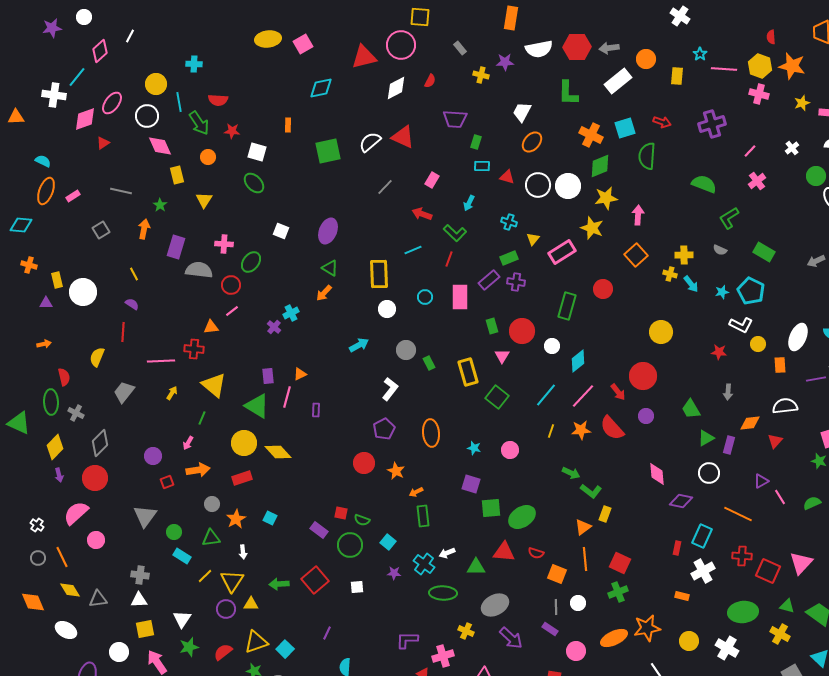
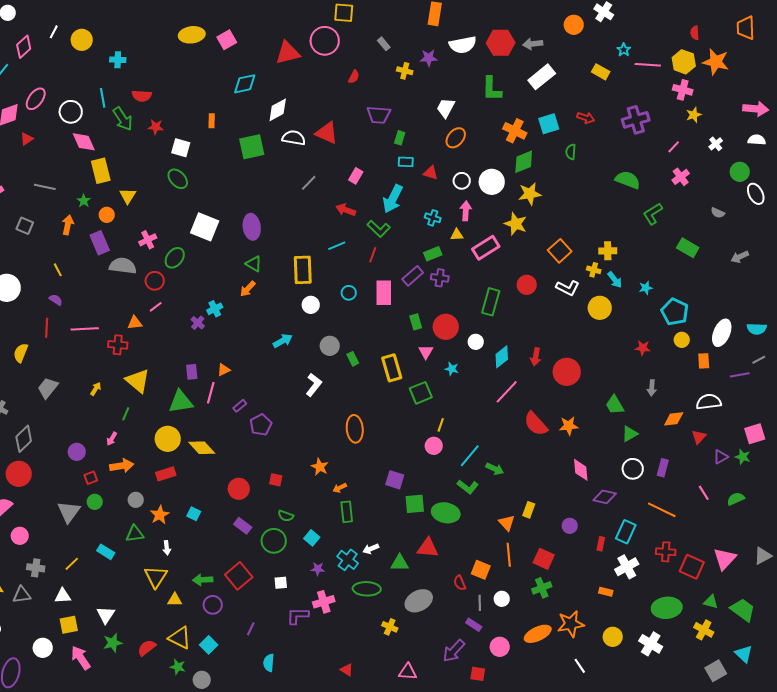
orange circle: (646, 59) -> (574, 25), moved
yellow rectangle: (677, 76) -> (601, 72), turned -66
yellow circle: (156, 84) -> (82, 40), moved
white diamond: (396, 88) -> (278, 110), moved
yellow star: (802, 103) -> (694, 115), moved
white semicircle: (370, 142) -> (294, 138), turned 50
green semicircle: (647, 156) -> (571, 152), size x0.6
orange circle: (208, 157) -> (107, 215), moved
yellow rectangle: (177, 175) -> (101, 171), size x1.4
white circle: (538, 185) -> (462, 181), size x0.7
cyan arrow: (469, 203) -> (393, 199), size x1.8
pink arrow: (638, 215) -> (466, 211), moved
gray square: (101, 230) -> (25, 226), turned -36
white square: (281, 231) -> (205, 227), size x1.8
purple ellipse: (328, 231) -> (252, 227), turned -30
yellow triangle: (533, 239) -> (457, 235), turned 48
pink cross: (224, 244) -> (148, 240), turned -30
purple rectangle: (176, 247) -> (100, 243), turned -40
gray semicircle: (720, 250) -> (718, 213), moved
cyan pentagon: (751, 291) -> (675, 312), moved
white L-shape: (741, 325) -> (568, 288), moved
yellow circle: (661, 332) -> (600, 308), moved
pink line: (161, 361) -> (85, 329), moved
red arrow: (618, 392) -> (536, 357), moved, turned 48
cyan line: (546, 395) -> (470, 456), moved
green square: (497, 397) -> (421, 393), turned 30
green triangle: (257, 406) -> (181, 402), turned -40
purple rectangle: (316, 410) -> (240, 406), turned 48
purple circle: (646, 416) -> (570, 526), moved
purple pentagon: (384, 429) -> (261, 425), moved
orange star: (581, 430) -> (569, 426), moved
yellow line: (551, 431) -> (441, 425), moved
purple rectangle: (729, 445) -> (663, 468), moved
cyan star: (474, 448) -> (452, 369), moved
red circle: (364, 463) -> (239, 489), moved
purple triangle: (761, 481) -> (721, 457), moved
green L-shape: (591, 491) -> (468, 487), moved
red square: (341, 513) -> (276, 480), moved
green ellipse: (522, 517) -> (446, 513), turned 44
orange triangle: (583, 527) -> (507, 523), turned -36
green circle: (174, 532) -> (95, 502), moved
red semicircle: (536, 553) -> (460, 583), moved, turned 49
gray cross: (140, 575) -> (36, 568), moved
yellow line: (205, 576) -> (72, 564), moved
purple circle: (226, 609) -> (213, 605), moved
purple arrow: (511, 638) -> (454, 651), moved, turned 90
purple L-shape: (407, 640) -> (298, 616), moved
yellow triangle: (256, 642) -> (180, 638), turned 45
pink cross: (443, 656) -> (324, 602), moved

